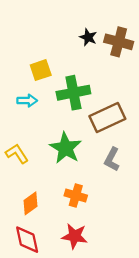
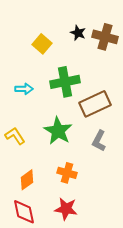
yellow square: (41, 70) -> (42, 44), moved, turned -30

